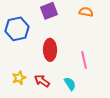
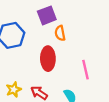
orange semicircle: (86, 12) -> (60, 33), moved, turned -112

